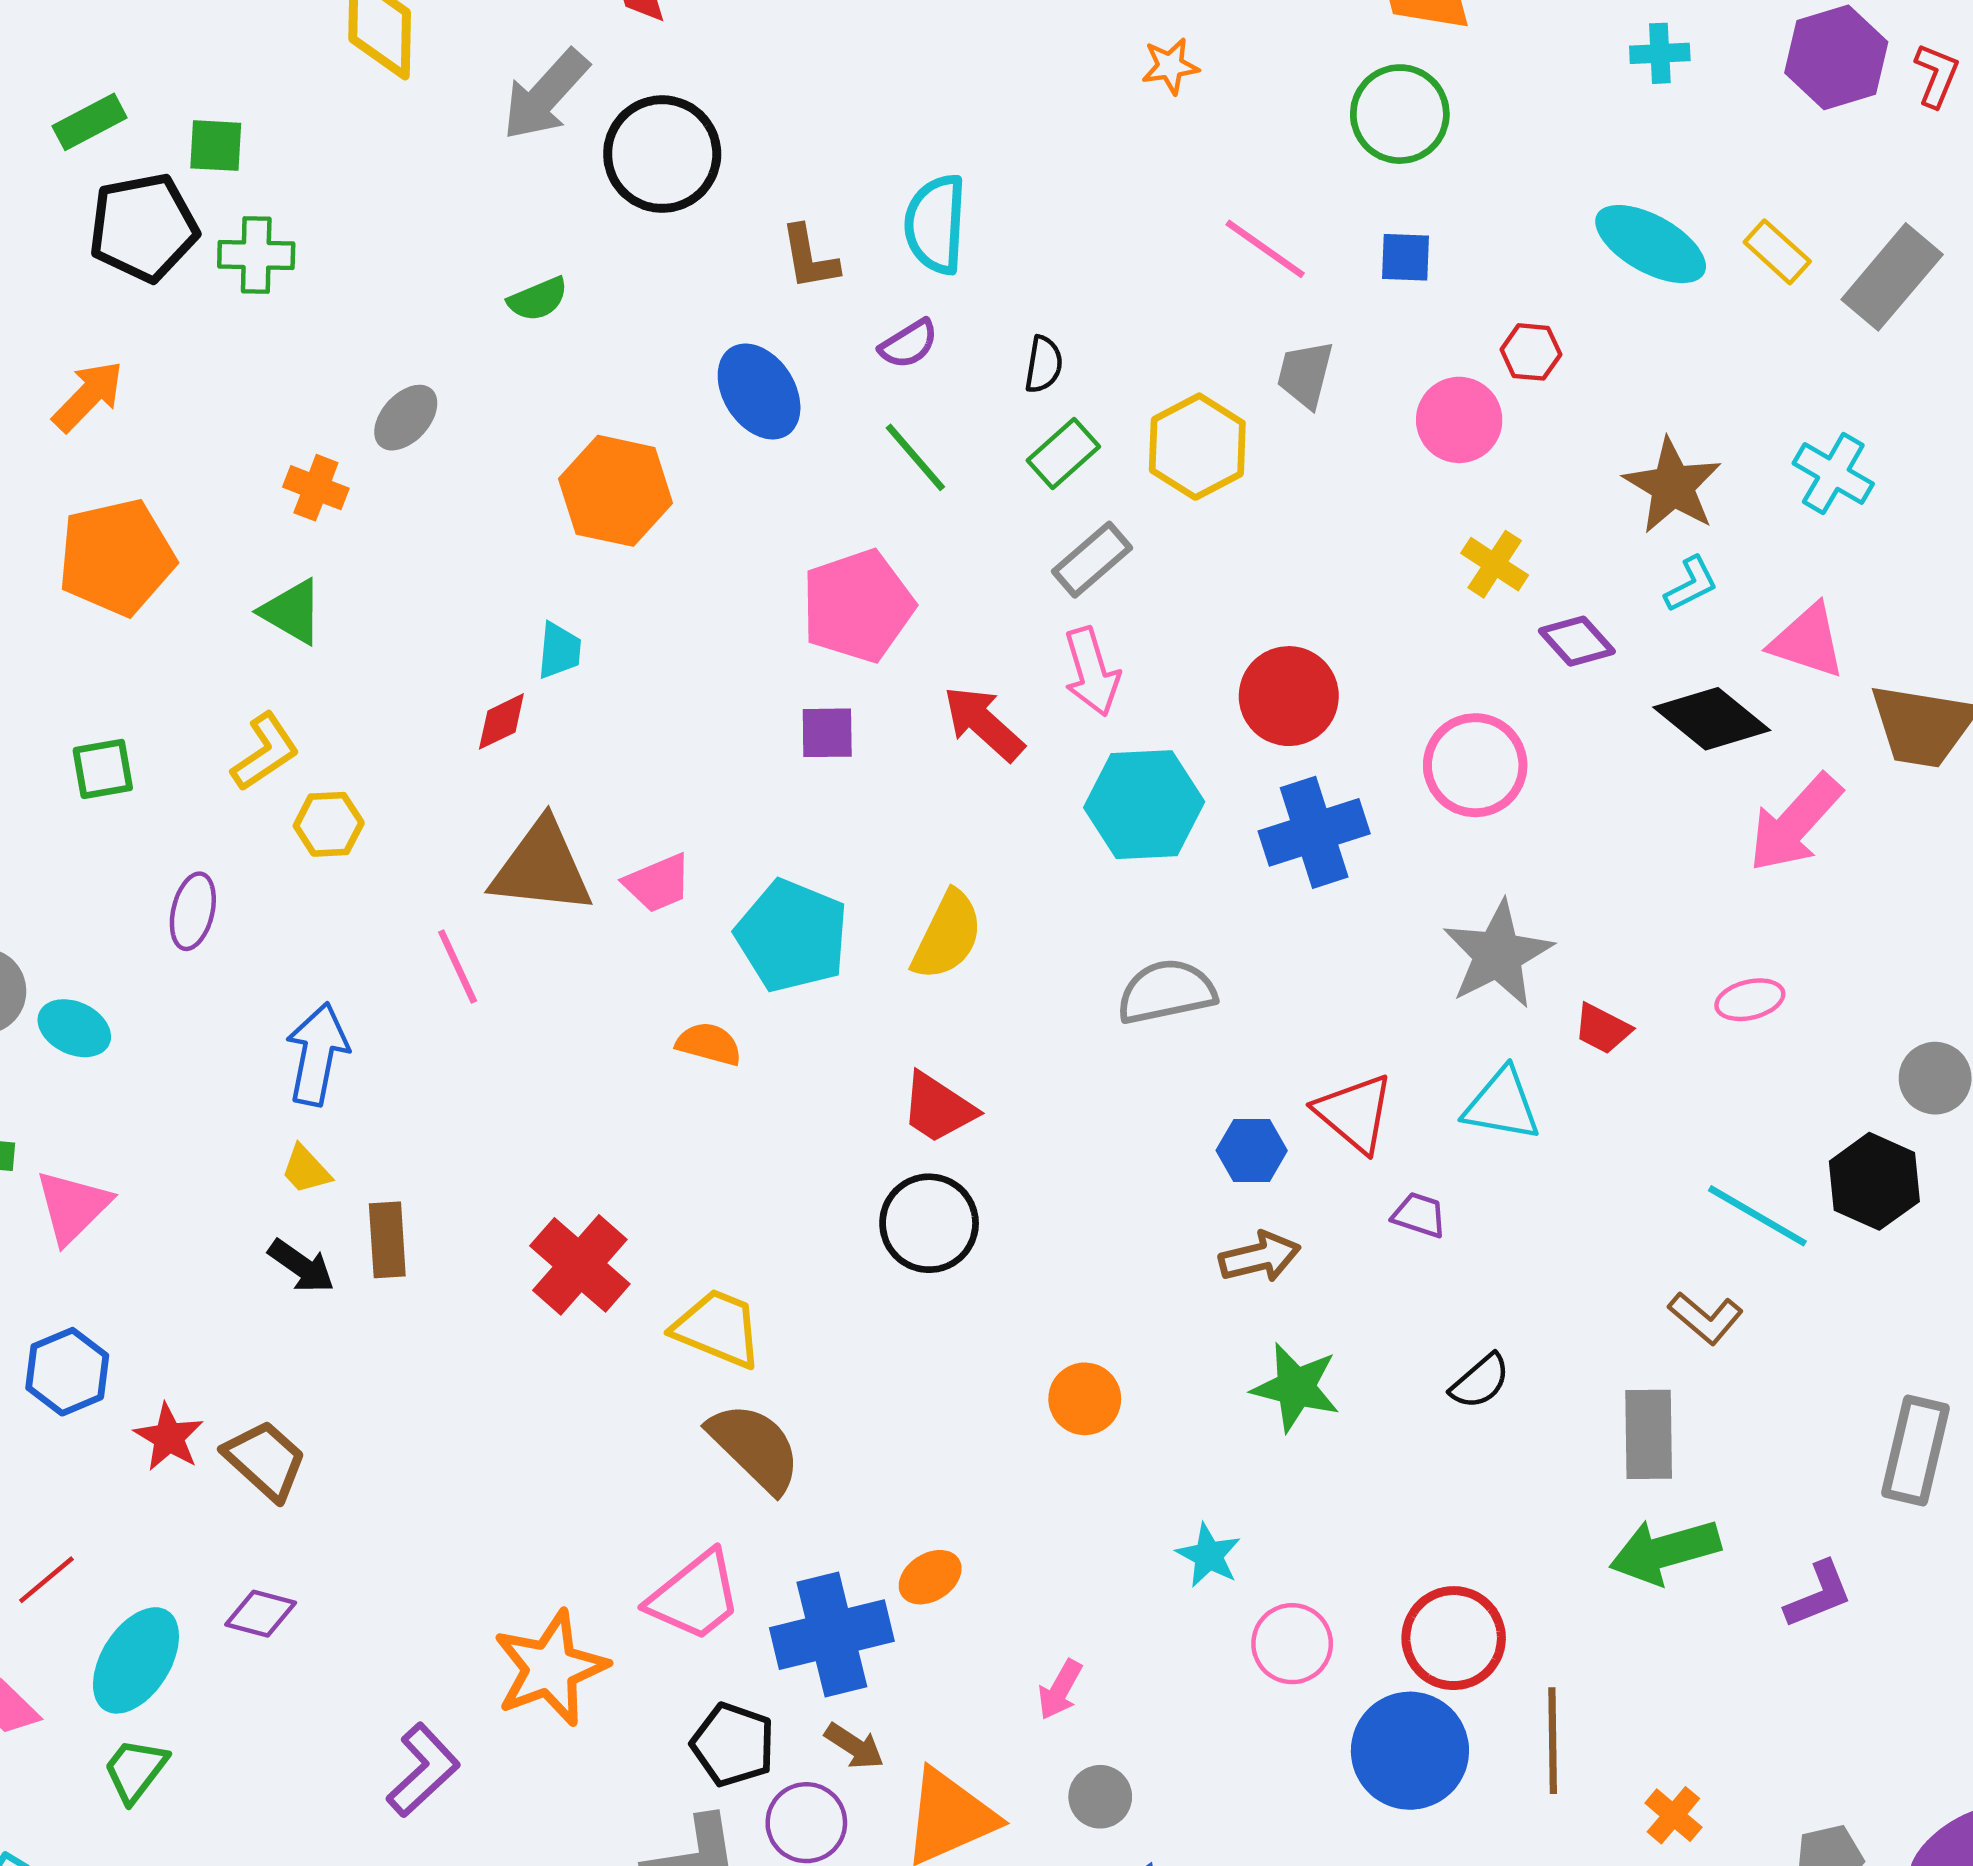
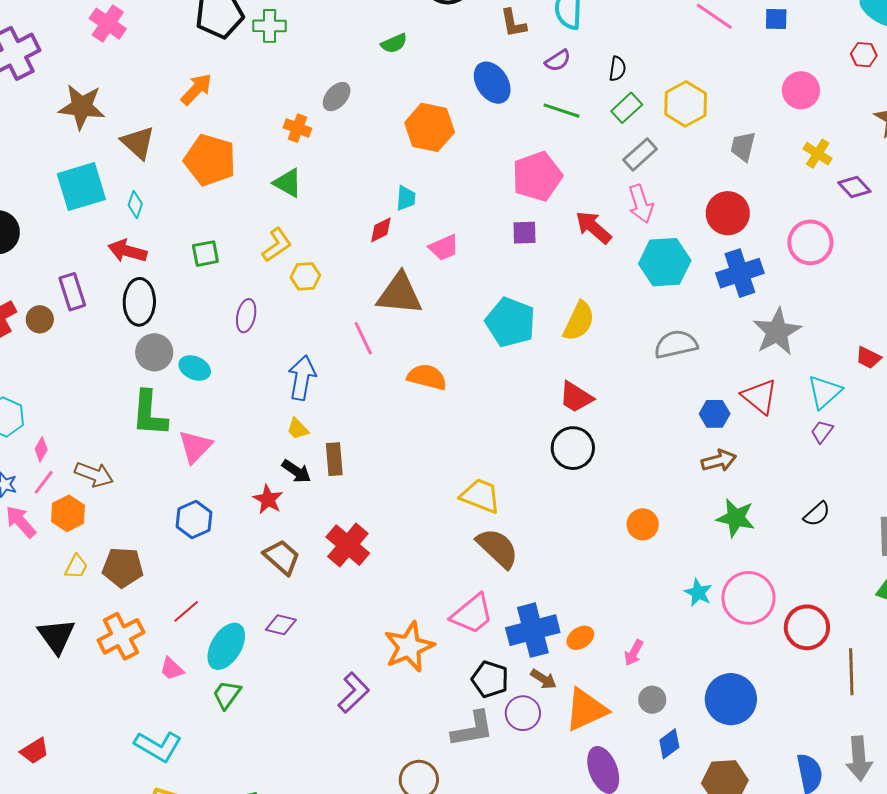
red hexagon: (1531, 352) -> (864, 55), moved
gray trapezoid: (1305, 374) -> (743, 147), moved
green line: (915, 457) -> (561, 111), turned -30
orange pentagon: (116, 557) -> (210, 160), turned 30
pink trapezoid: (658, 883) -> (444, 248), moved
gray star: (1498, 954) -> (777, 332), moved
orange semicircle: (709, 1044) -> (427, 377), moved, size x1.4
cyan triangle: (1502, 1105) -> (825, 392), turned -51
purple trapezoid: (1419, 1215) -> (822, 432), moved, turned -70
red cross: (580, 1265) -> (348, 545), moved
red star: (169, 1437) -> (268, 499), moved
orange ellipse: (930, 1577) -> (580, 638), moved
pink circle: (1292, 1644) -> (748, 598), moved, size x1.5
blue circle: (1410, 1751) -> (731, 699), moved

